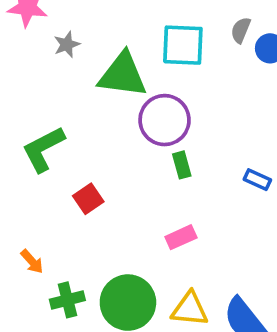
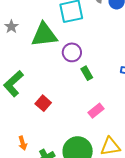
purple circle: (165, 120) -> (72, 52), size x0.7
orange arrow: (32, 262) -> (23, 143), turned 40

